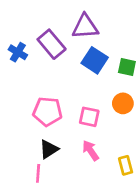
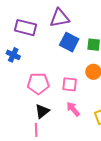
purple rectangle: (52, 44) -> (25, 28), moved, turned -30
blue cross: (18, 52) -> (13, 55), moved

